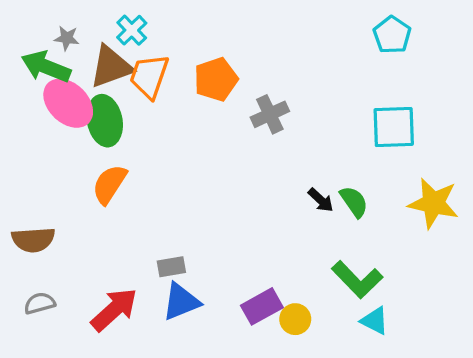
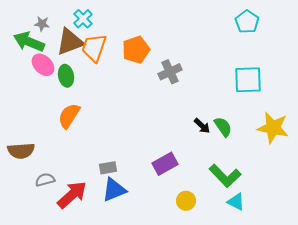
pink ellipse: (68, 103) -> (43, 65), size x0.7
green ellipse: (105, 121) -> (66, 76), size x0.7
gray semicircle: (40, 303) -> (45, 180), moved
purple rectangle: (262, 306) -> (165, 164), moved

